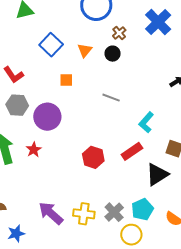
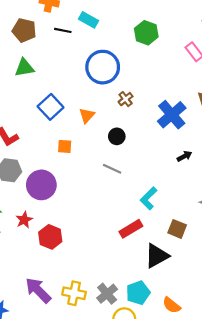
blue cross: (158, 22) -> (172, 115), moved
black circle: (113, 54) -> (117, 136), moved
red hexagon: (93, 157) -> (50, 237), moved

